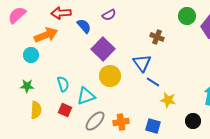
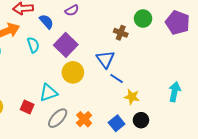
green circle: (187, 16) -> (143, 19), moved
cyan semicircle: (63, 84) -> (33, 45), moved
black circle: (193, 121) -> (141, 120), moved
orange cross: (121, 122) -> (84, 119), turned -35
blue square: (153, 126) -> (117, 123), turned 35

